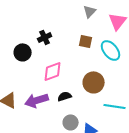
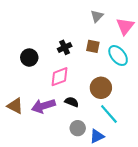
black cross: (45, 37) -> (65, 47), moved
black semicircle: (65, 96) -> (72, 102), turned 40
cyan line: (115, 106) -> (109, 114), moved, turned 40

